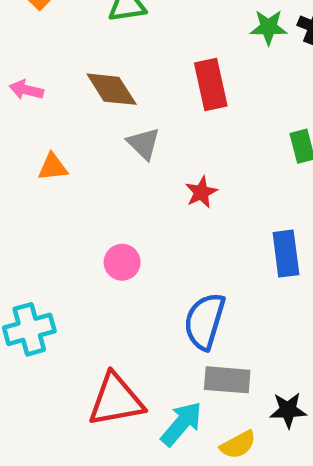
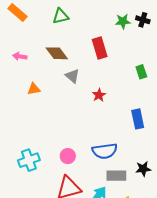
pink circle: (122, 262) -> (68, 156), moved
blue semicircle: (205, 321) -> (105, 151), turned -110
black star: (288, 410) -> (143, 169), moved

